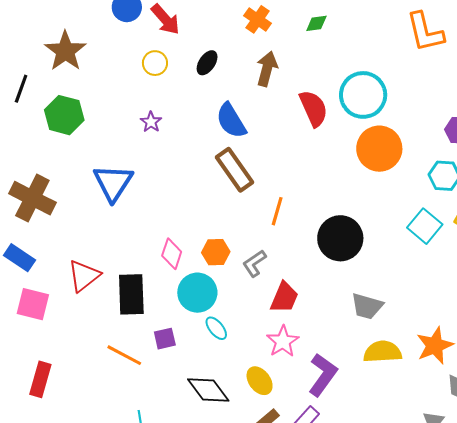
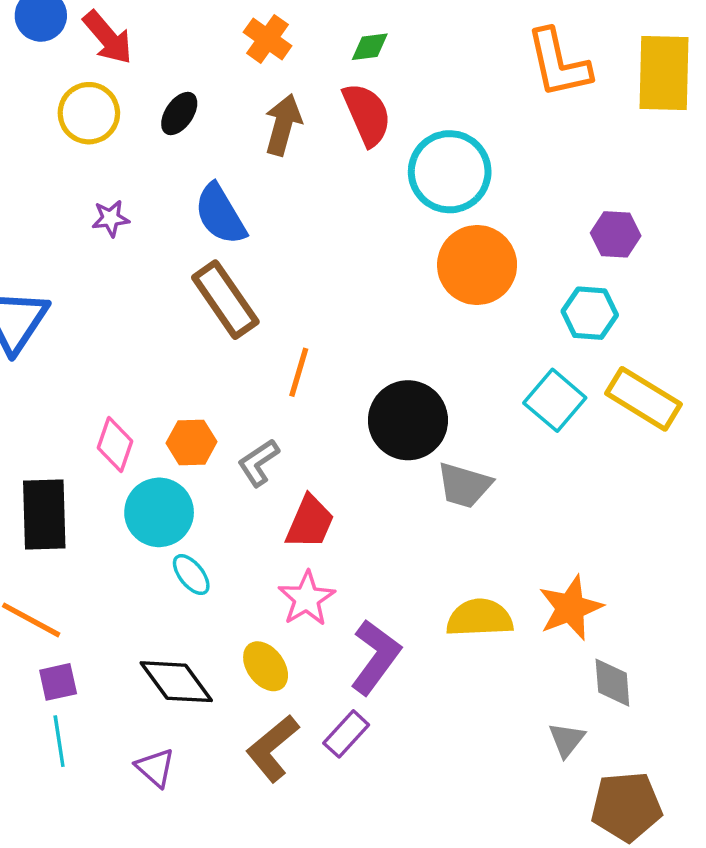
yellow circle: (155, 63) -> (89, 113), size x1.4
red semicircle: (314, 108) -> (367, 114), moved
purple star: (151, 122) -> (111, 218), moved, turned 30
gray trapezoid: (367, 306) -> (464, 485), moved
purple square: (165, 339) -> (58, 682), moved

